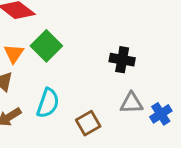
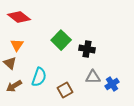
green square: (46, 46) -> (61, 40), moved

